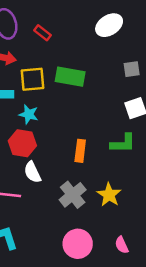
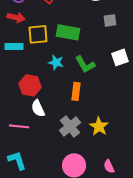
gray square: (132, 69) -> (110, 20), moved
cyan star: (29, 114) -> (56, 62), moved
green L-shape: (123, 143) -> (85, 64), moved, turned 60

